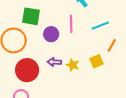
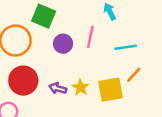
yellow square: (96, 61) -> (110, 90), size x1.5
purple arrow: (54, 62) -> (58, 88), moved

